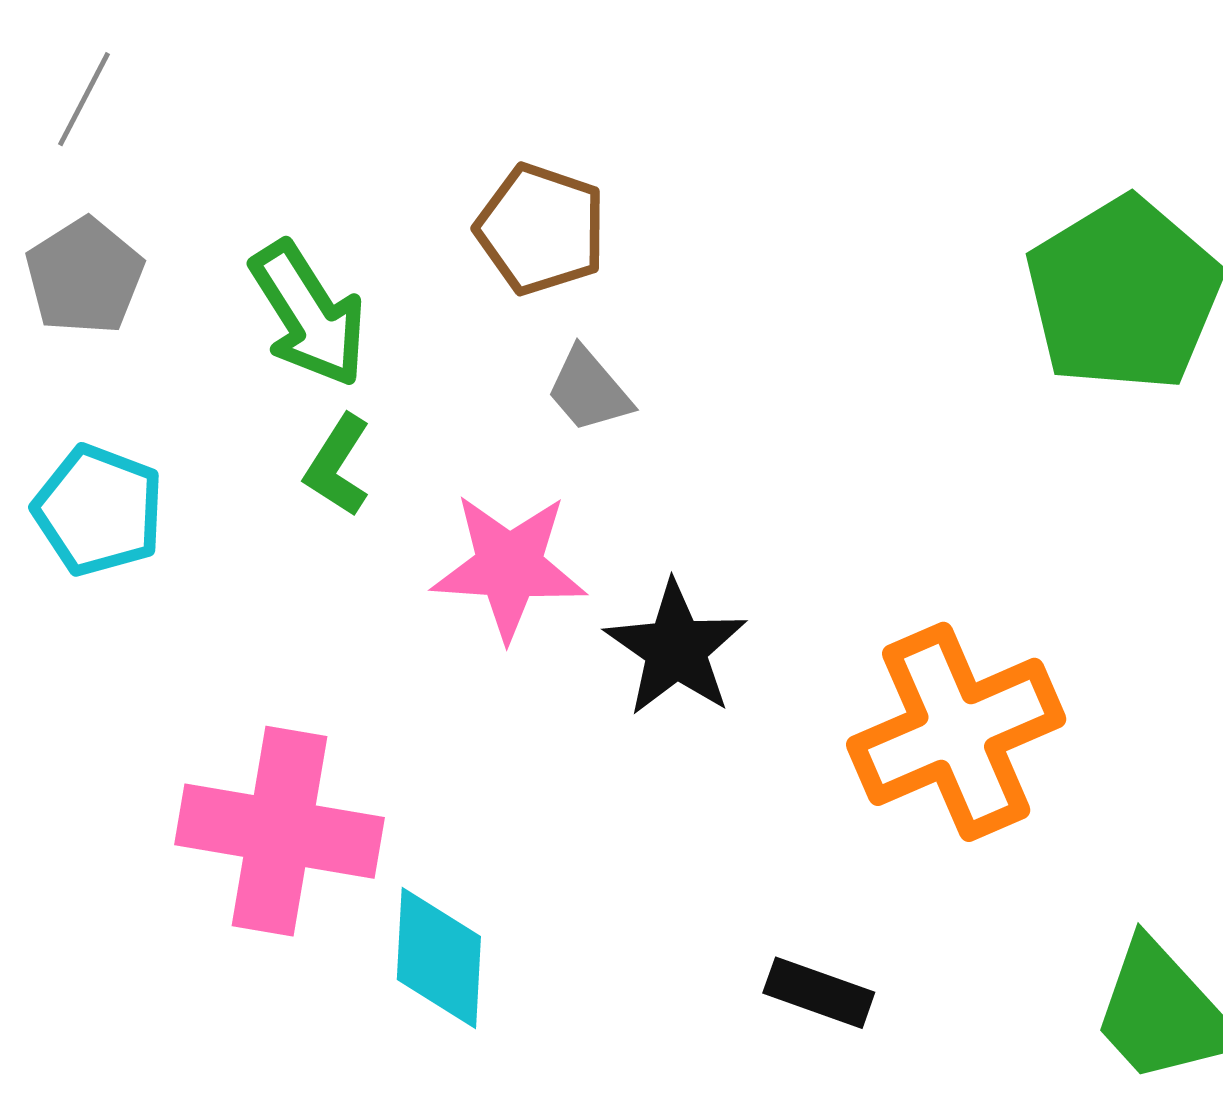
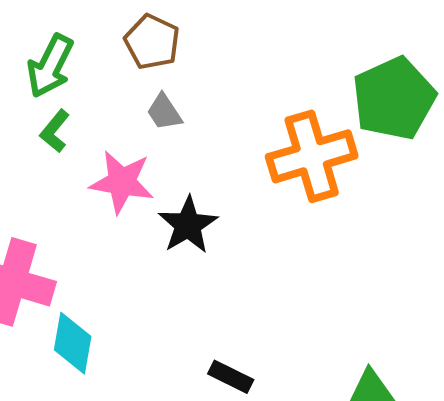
green arrow: (309, 314) -> (50, 66), turned 52
orange cross: (956, 732) -> (312, 156), moved

